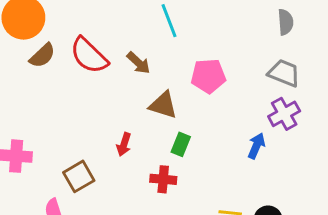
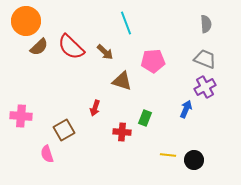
green rectangle: (181, 144) -> (145, 118), moved

